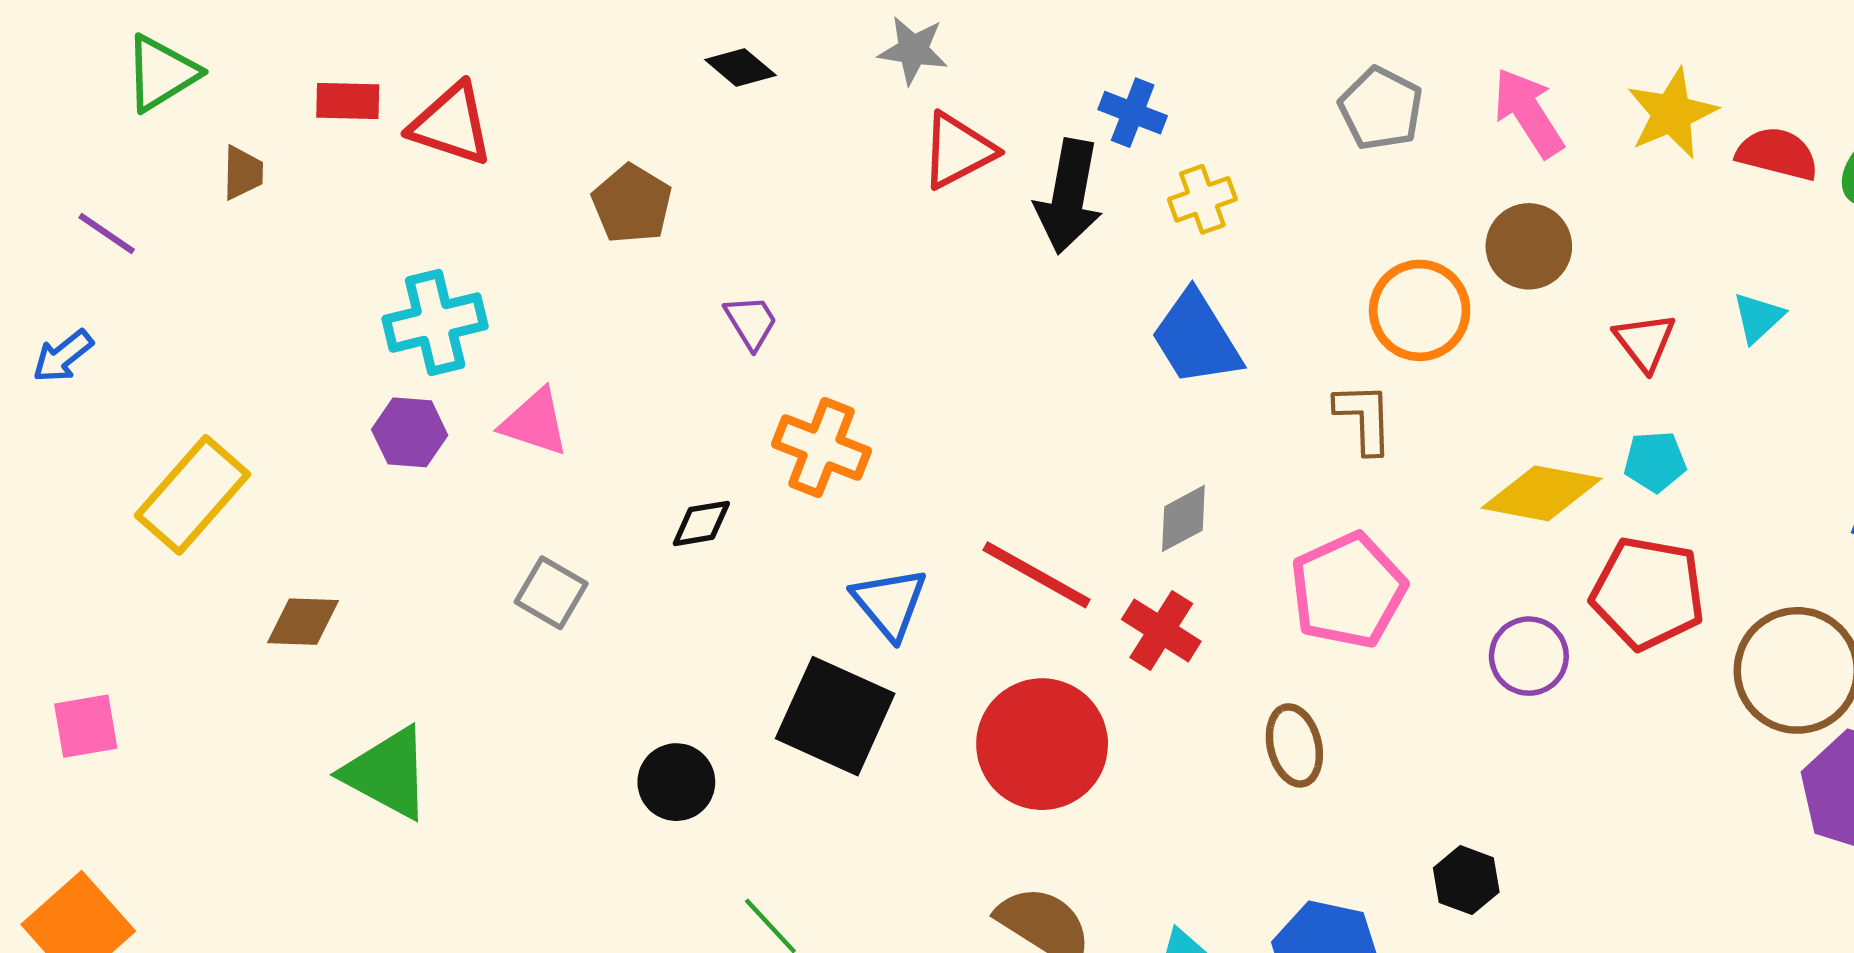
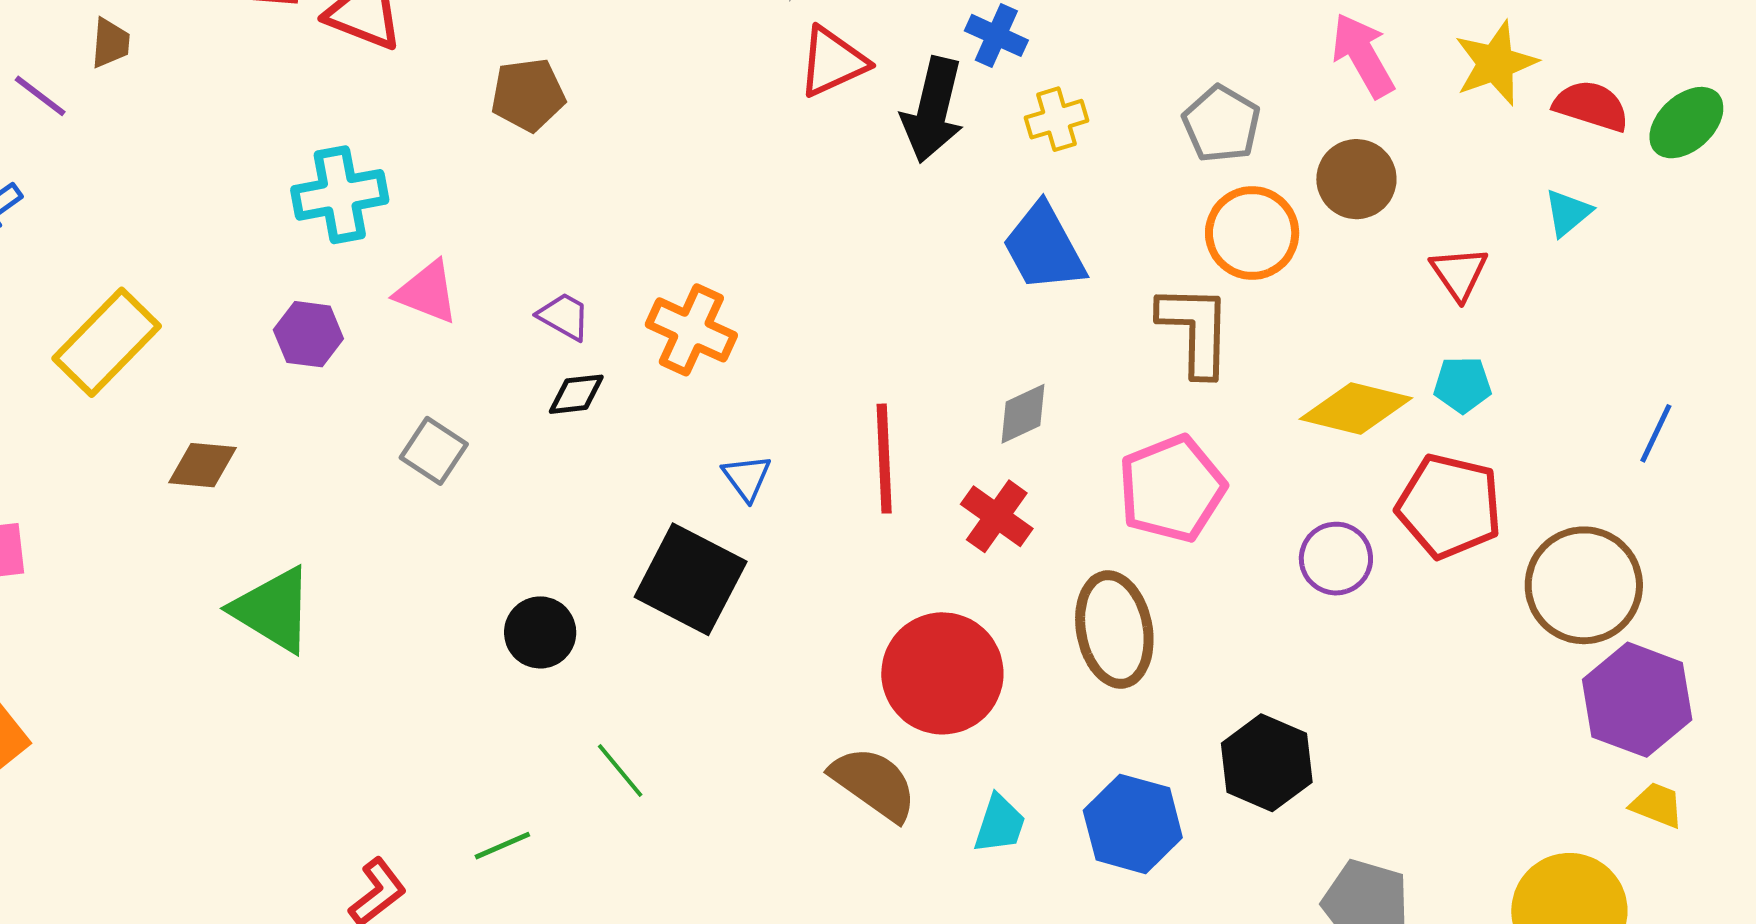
gray pentagon: (1381, 109) -> (1222, 124), moved
brown trapezoid: (243, 173) -> (110, 43), moved
brown pentagon: (632, 204) -> (528, 95), turned 30
cyan triangle: (1758, 318) -> (1568, 213), moved
purple trapezoid: (751, 322) -> (564, 316), moved, turned -32
brown L-shape: (1364, 418) -> (1195, 330), size x1.4
purple hexagon: (410, 432) -> (308, 334), moved
red line: (1036, 575) -> (884, 459), turned 55
blue triangle: (890, 603) -> (747, 477), size x0.7
red circle: (1042, 744) -> (942, 673), moved
brown ellipse: (1294, 745) -> (1114, 630), size x1.5
black hexagon: (1466, 880) -> (1267, 763), size x1.5

